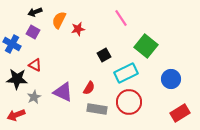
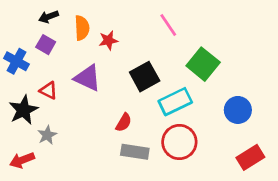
orange semicircle: (59, 20) -> (82, 28), turned 150
black square: (104, 55) -> (145, 77), size x1.5
black star: (17, 79) -> (23, 110), turned -30
purple triangle: (63, 92) -> (87, 78), moved

